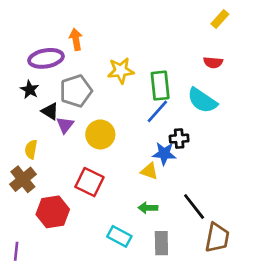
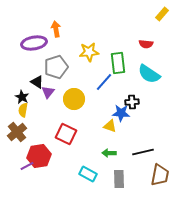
red semicircle: (213, 62) -> (146, 44), moved
black star: (30, 90) -> (22, 97), moved
blue line: (157, 111) -> (104, 82), moved
black line: (194, 206) -> (143, 152), turned -65
purple line: (16, 251) -> (27, 166), moved, turned 56

